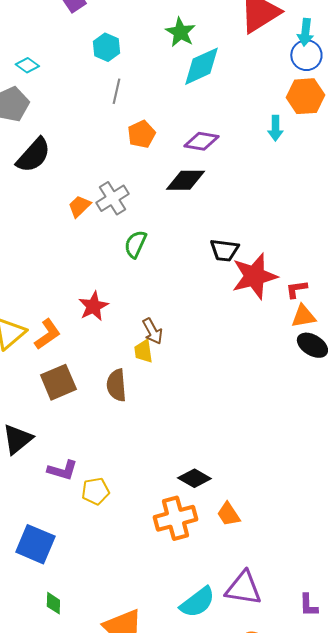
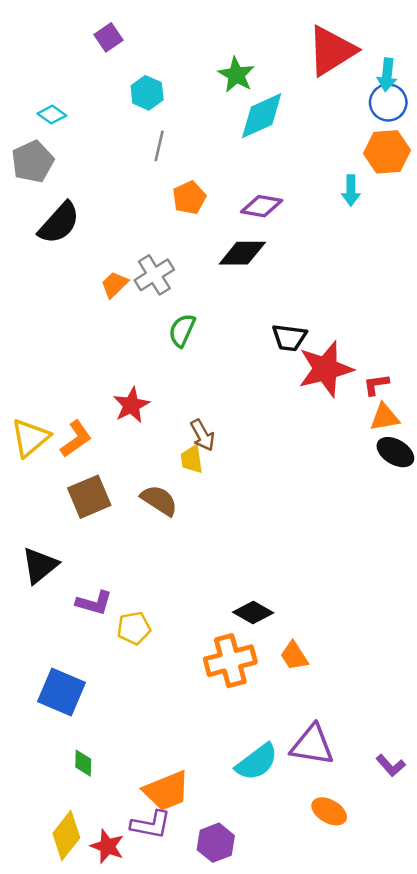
brown semicircle: (116, 385) -> (159, 500), turned 128
purple L-shape: (308, 605) -> (391, 766), turned -40

